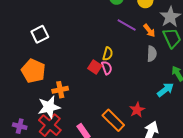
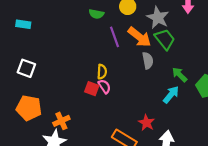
purple line: (127, 25) -> (114, 37), turned 54
orange arrow: (149, 31) -> (139, 37), size x1.6
white square: (40, 34) -> (26, 68), turned -30

